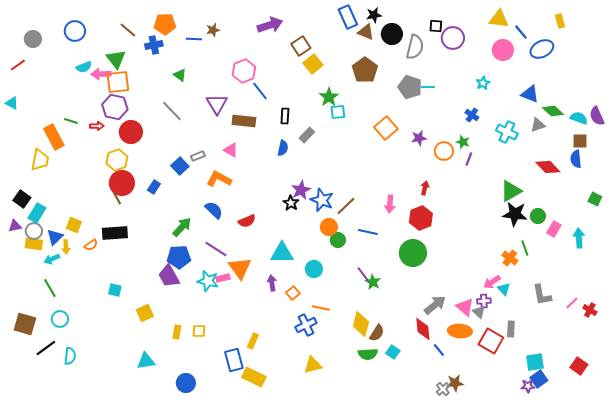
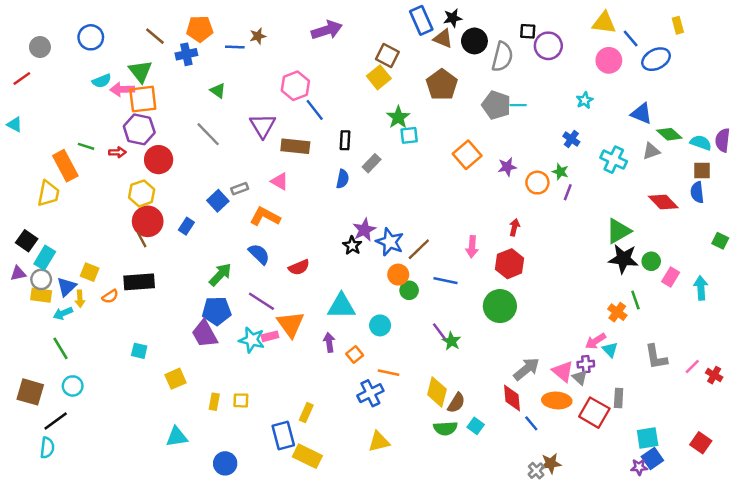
brown square: (301, 46) -> (387, 55), moved, turned -30
purple semicircle: (597, 116) -> (723, 140), turned 30
cyan semicircle: (70, 356) -> (47, 448), moved

